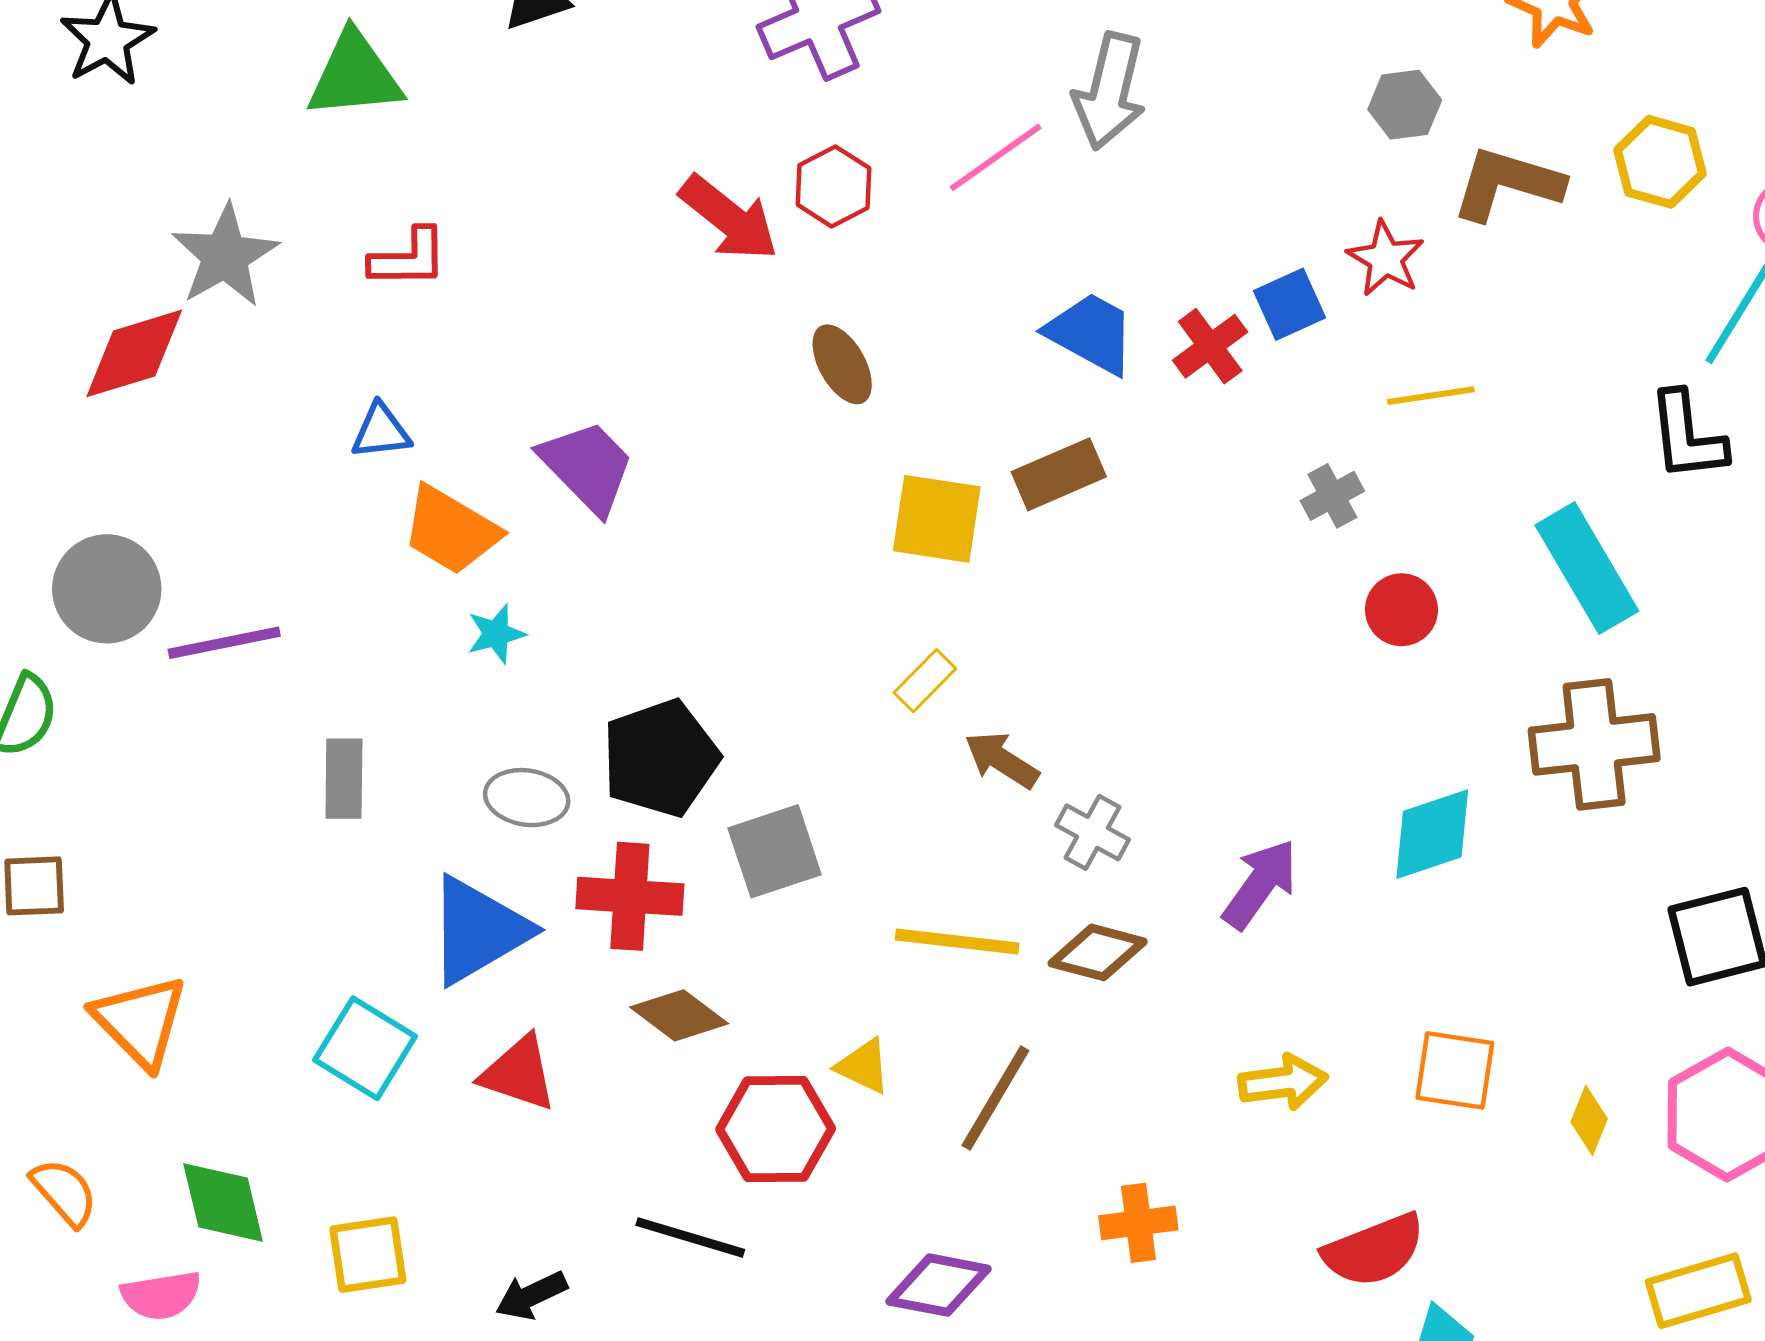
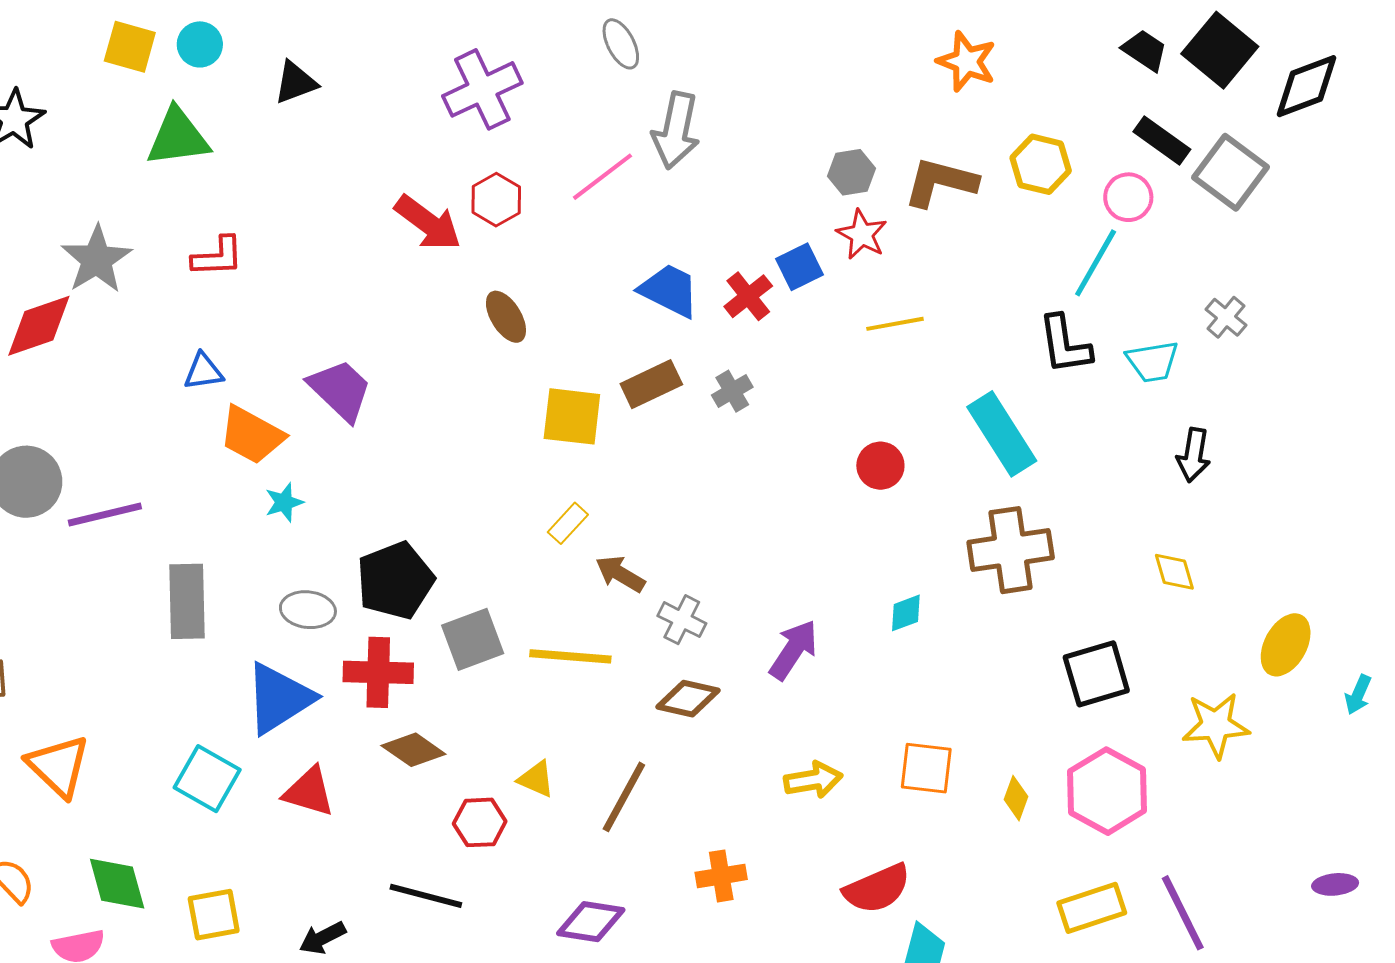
gray hexagon: (1405, 105) -> (852, 172), moved
gray cross: (1332, 496) -> (732, 391), moved
gray rectangle: (344, 779) -> (187, 601), size x1.4
cyan diamond: (1432, 834) -> (906, 613), size x0.6
yellow line: (957, 942) -> (570, 656), moved
red hexagon: (776, 1129) -> (480, 822), size x0.7

